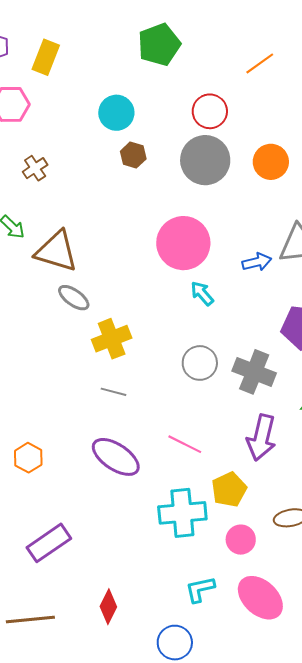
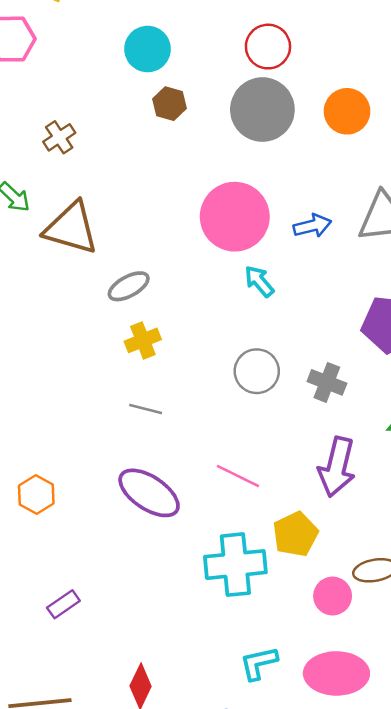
brown cross: (35, 168) -> (59, 137), moved
blue arrow: (257, 262) -> (312, 226), moved
gray ellipse: (74, 298) -> (129, 286), moved, turned -64
yellow cross: (112, 339) -> (143, 340), size x0.7
gray cross: (254, 372) -> (327, 382), size x0.7
pink circle: (241, 540) -> (333, 596), moved
purple rectangle: (49, 543) -> (63, 604), size x0.6
pink ellipse: (260, 598) -> (336, 673), turned -42

